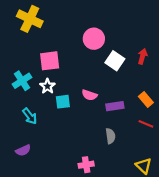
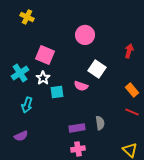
yellow cross: (30, 19) -> (27, 17), size x0.6
pink square: (50, 61) -> (45, 55), turned 30
white square: (115, 61) -> (97, 69), moved
purple rectangle: (115, 106) -> (77, 128), moved
cyan arrow: (30, 116) -> (27, 105), turned 56

